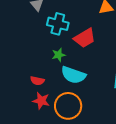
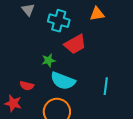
cyan cross: (58, 24) -> (59, 21), moved
red star: (41, 101) -> (13, 103), moved

